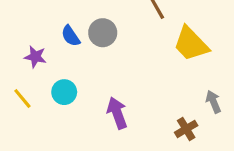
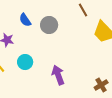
blue semicircle: (71, 36) -> (25, 20), moved

